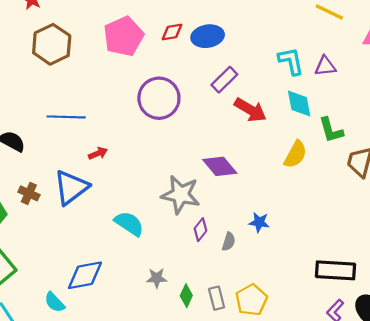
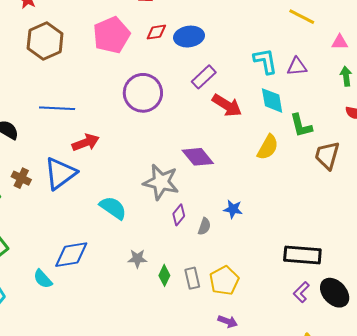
red arrow: (98, 153) -> (86, 142), size x1.5

